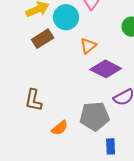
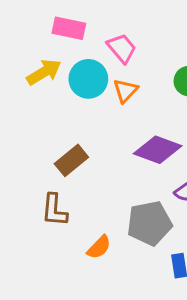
brown rectangle: (43, 39) -> (71, 160), moved
orange triangle: (88, 46) -> (125, 91), moved

